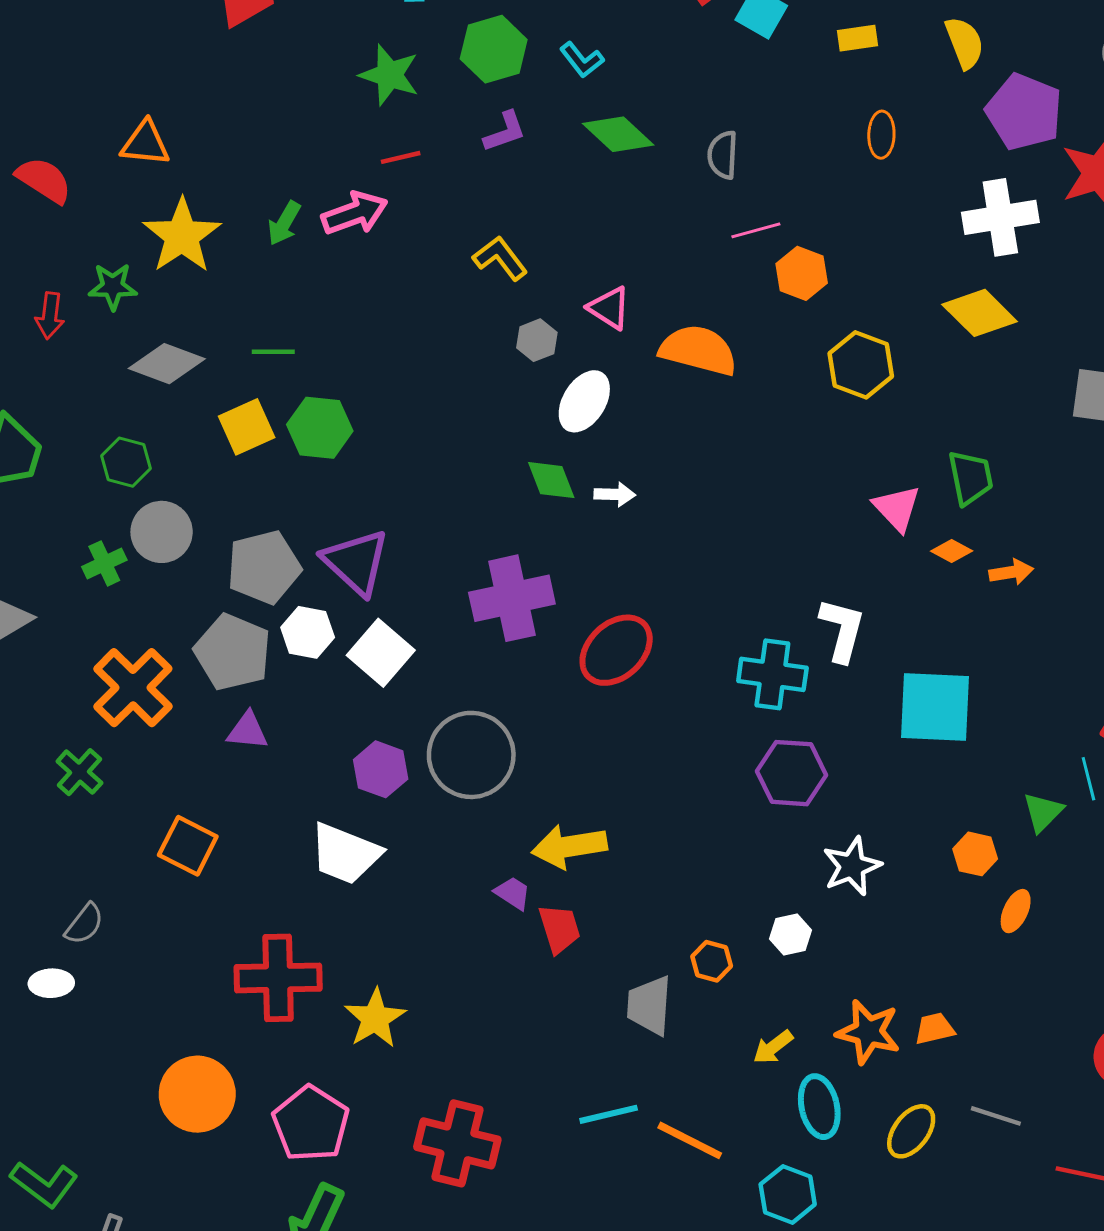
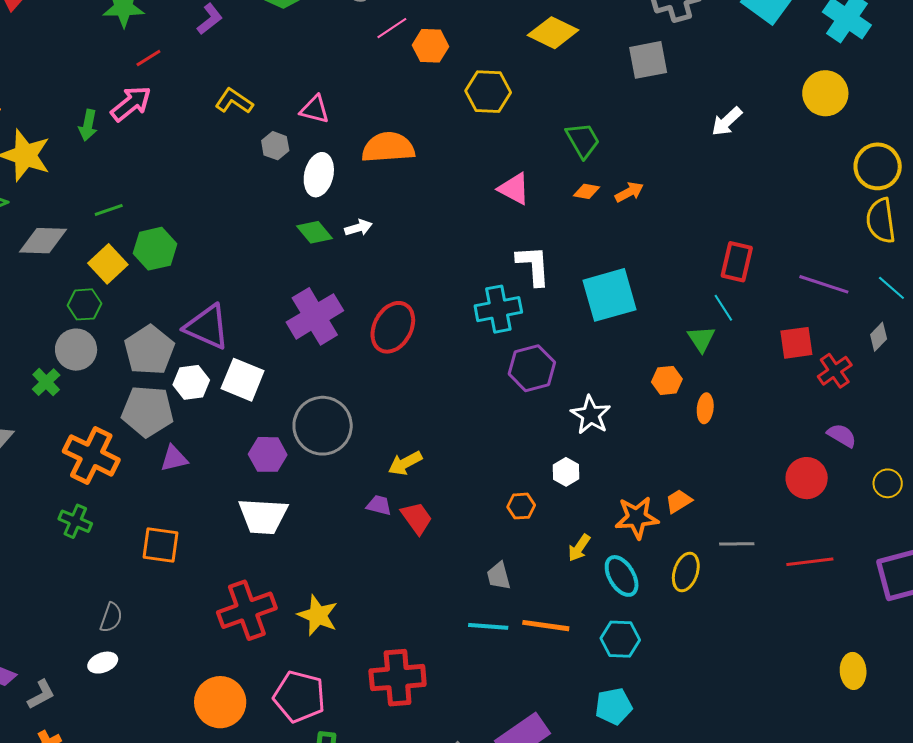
orange semicircle: (698, 350) -> (388, 147), moved
green hexagon: (126, 462) -> (84, 304), moved
pink triangle: (897, 508) -> (514, 189), moved
yellow arrow: (569, 846) -> (405, 463), size x0.7
gray trapezoid: (649, 1005) -> (499, 576), moved, size x0.7
cyan line: (609, 1114) -> (488, 626), turned 36

